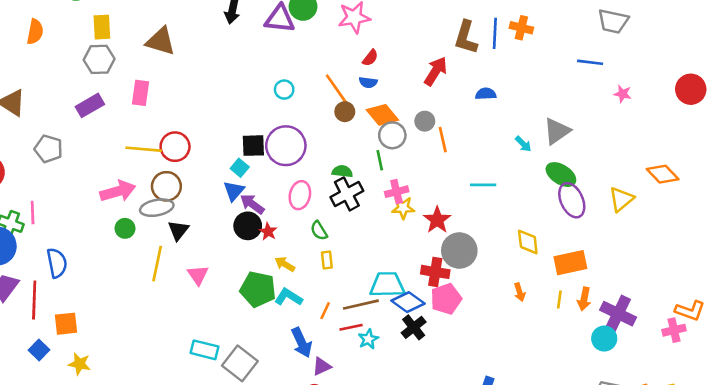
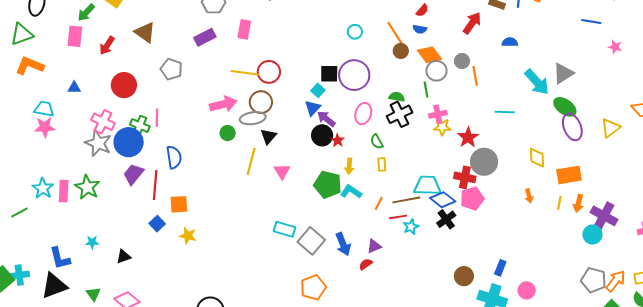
cyan arrow: (523, 144) -> (537, 82), size x2.0
yellow arrow: (285, 264) -> (349, 166), turned -119
blue arrow: (302, 343) -> (343, 244), moved

